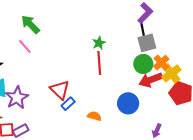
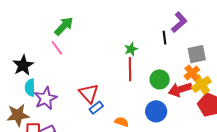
green arrow: (30, 24) -> (64, 26), turned 85
black line: (143, 29) -> (164, 38), moved
gray square: (147, 43) -> (197, 54), moved
green circle: (143, 64) -> (160, 79), moved

